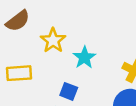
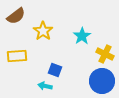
cyan star: (84, 57) -> (82, 36), moved

